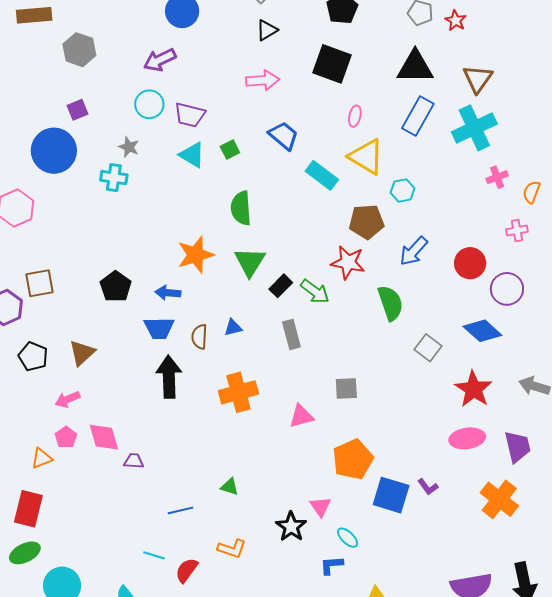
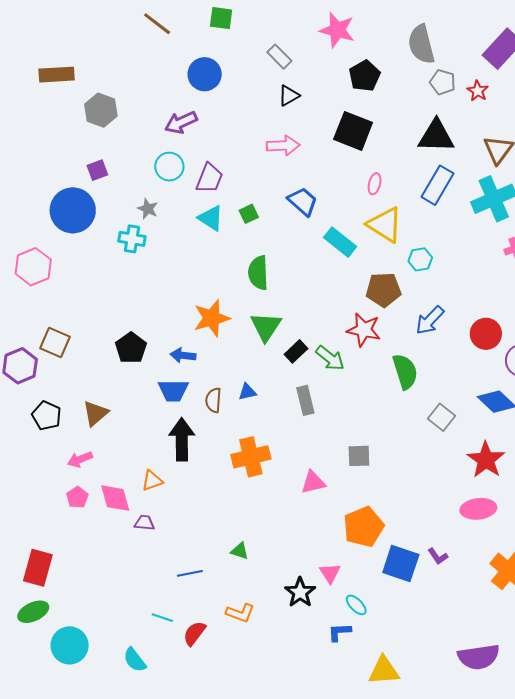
purple trapezoid: (190, 115) -> (209, 178), turned -84
brown square: (39, 283) -> (55, 343), turned 32
orange triangle: (42, 458) -> (152, 481), moved

